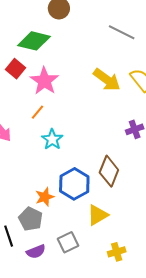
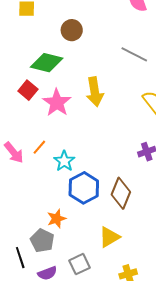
yellow arrow: (107, 80) -> (95, 92), moved, turned 44
orange line: (37, 112) -> (39, 147), moved
blue hexagon: (74, 184) -> (84, 188), moved

